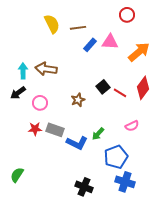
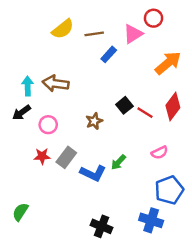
yellow semicircle: (52, 24) -> (63, 29), turned 78
pink triangle: (110, 42) -> (133, 34), moved, turned -36
gray rectangle: (55, 130) -> (66, 157), turned -72
blue pentagon: (116, 157) -> (169, 190), moved

